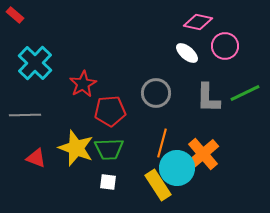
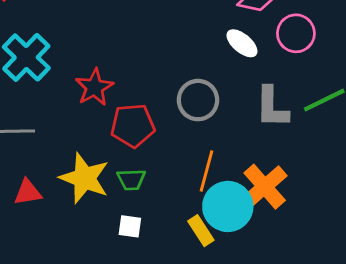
green trapezoid: (109, 149) -> (131, 180), size x0.7
red triangle: (36, 158) -> (28, 192), turned -30
yellow rectangle: (158, 185) -> (201, 231), size x0.7

